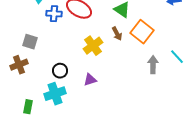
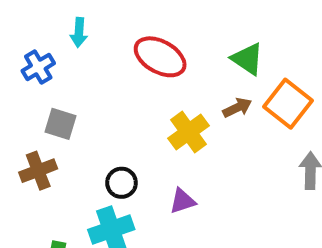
blue cross: (54, 14) -> (38, 67), moved, turned -35
brown arrow: (117, 34) -> (237, 108), turned -88

